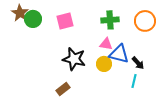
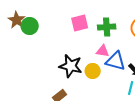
pink square: (65, 21) -> (80, 23), moved
yellow circle: (104, 64) -> (93, 71), moved

